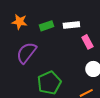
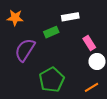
green rectangle: (46, 26) -> (51, 32), moved
pink rectangle: (87, 42) -> (89, 43), moved

